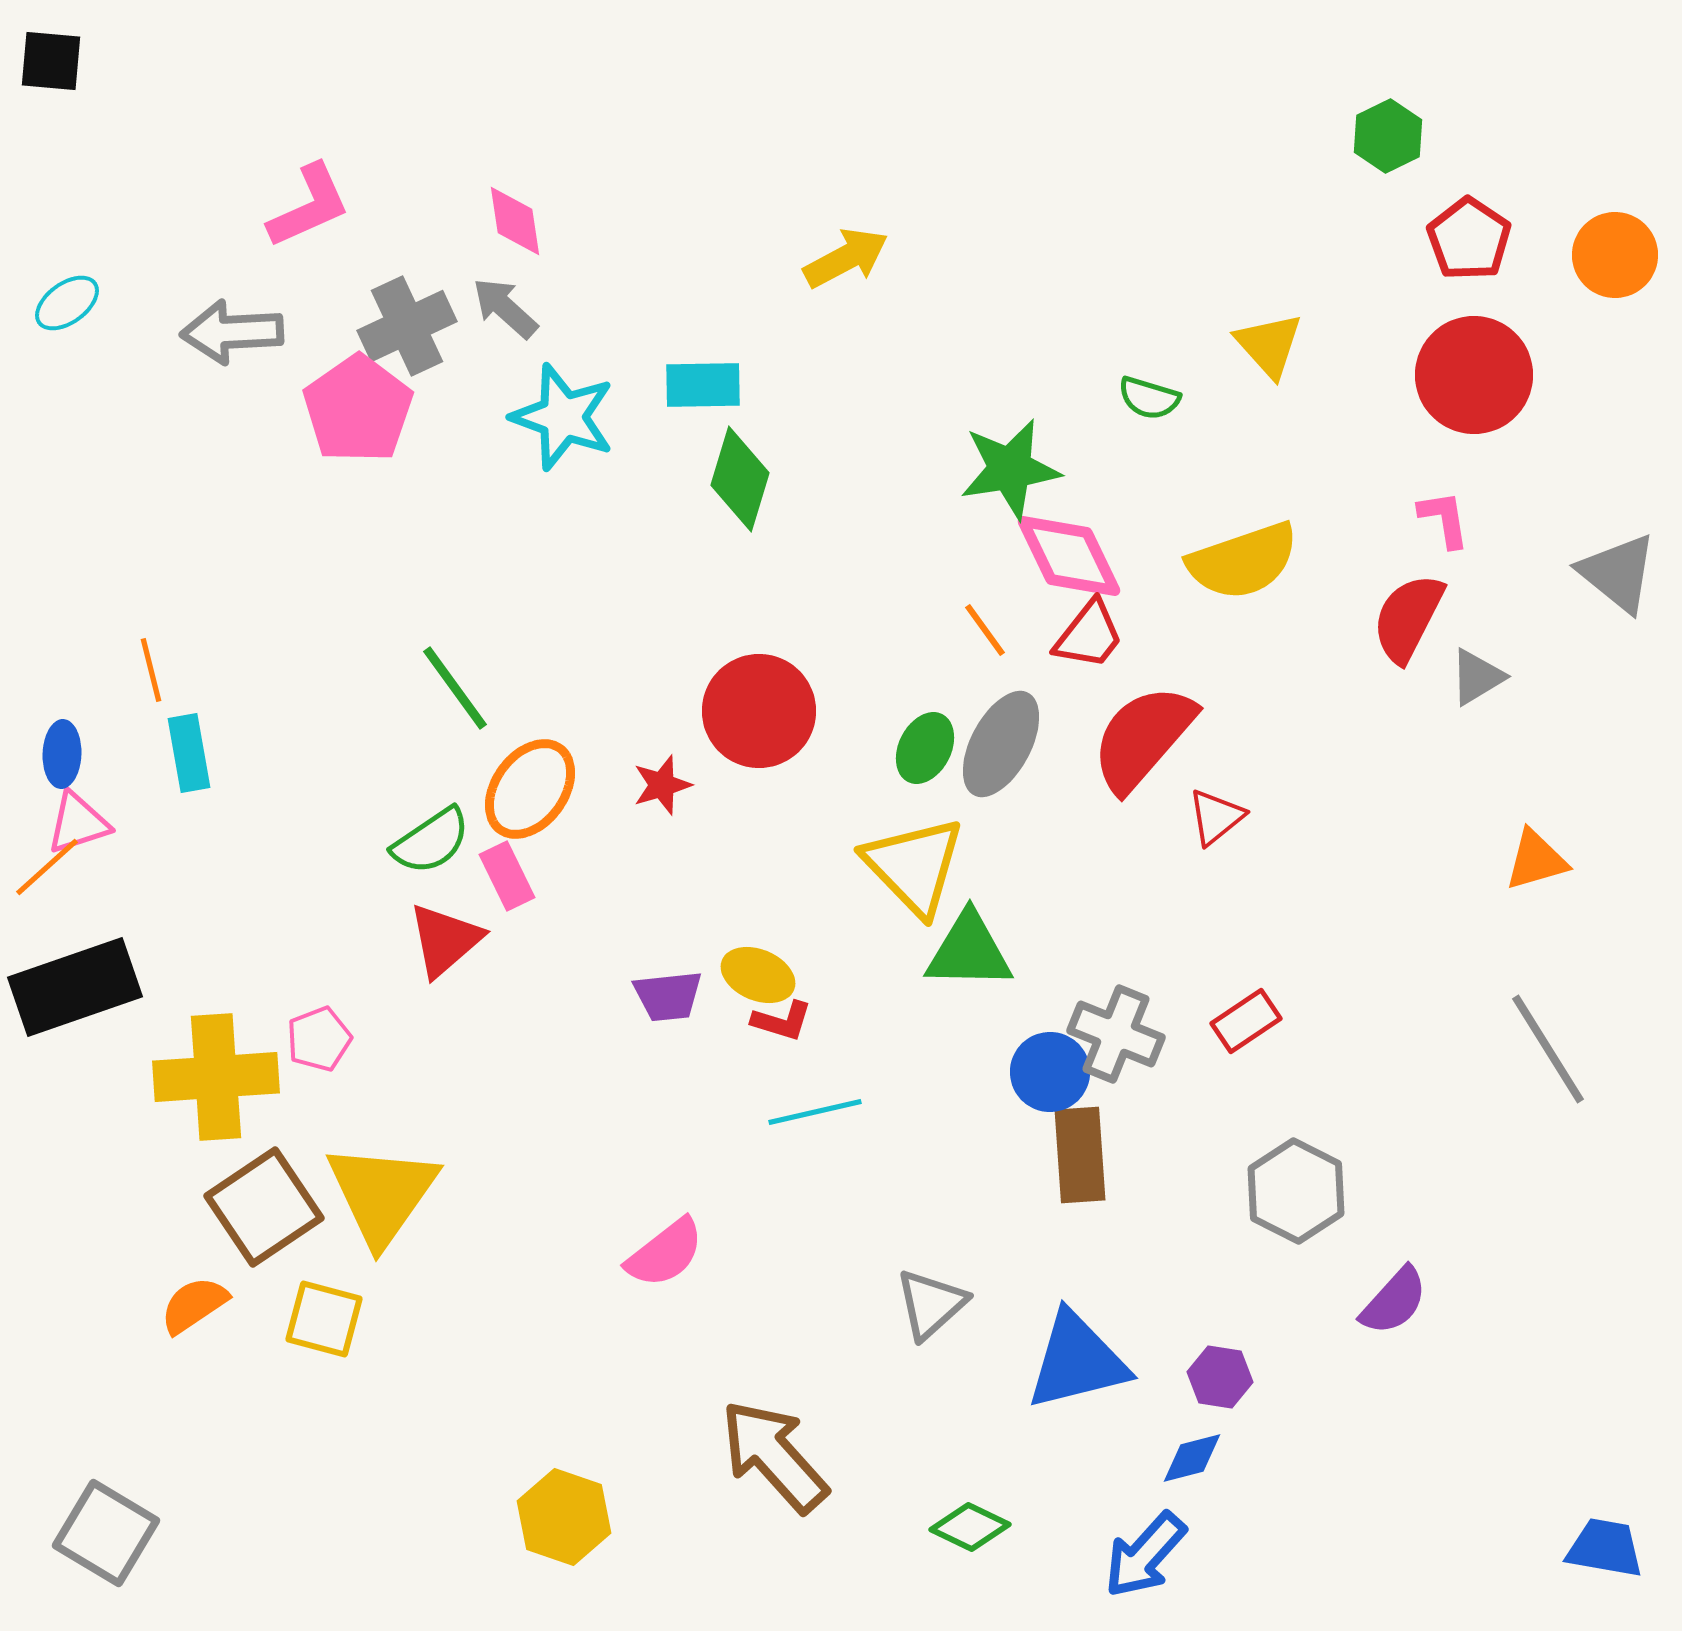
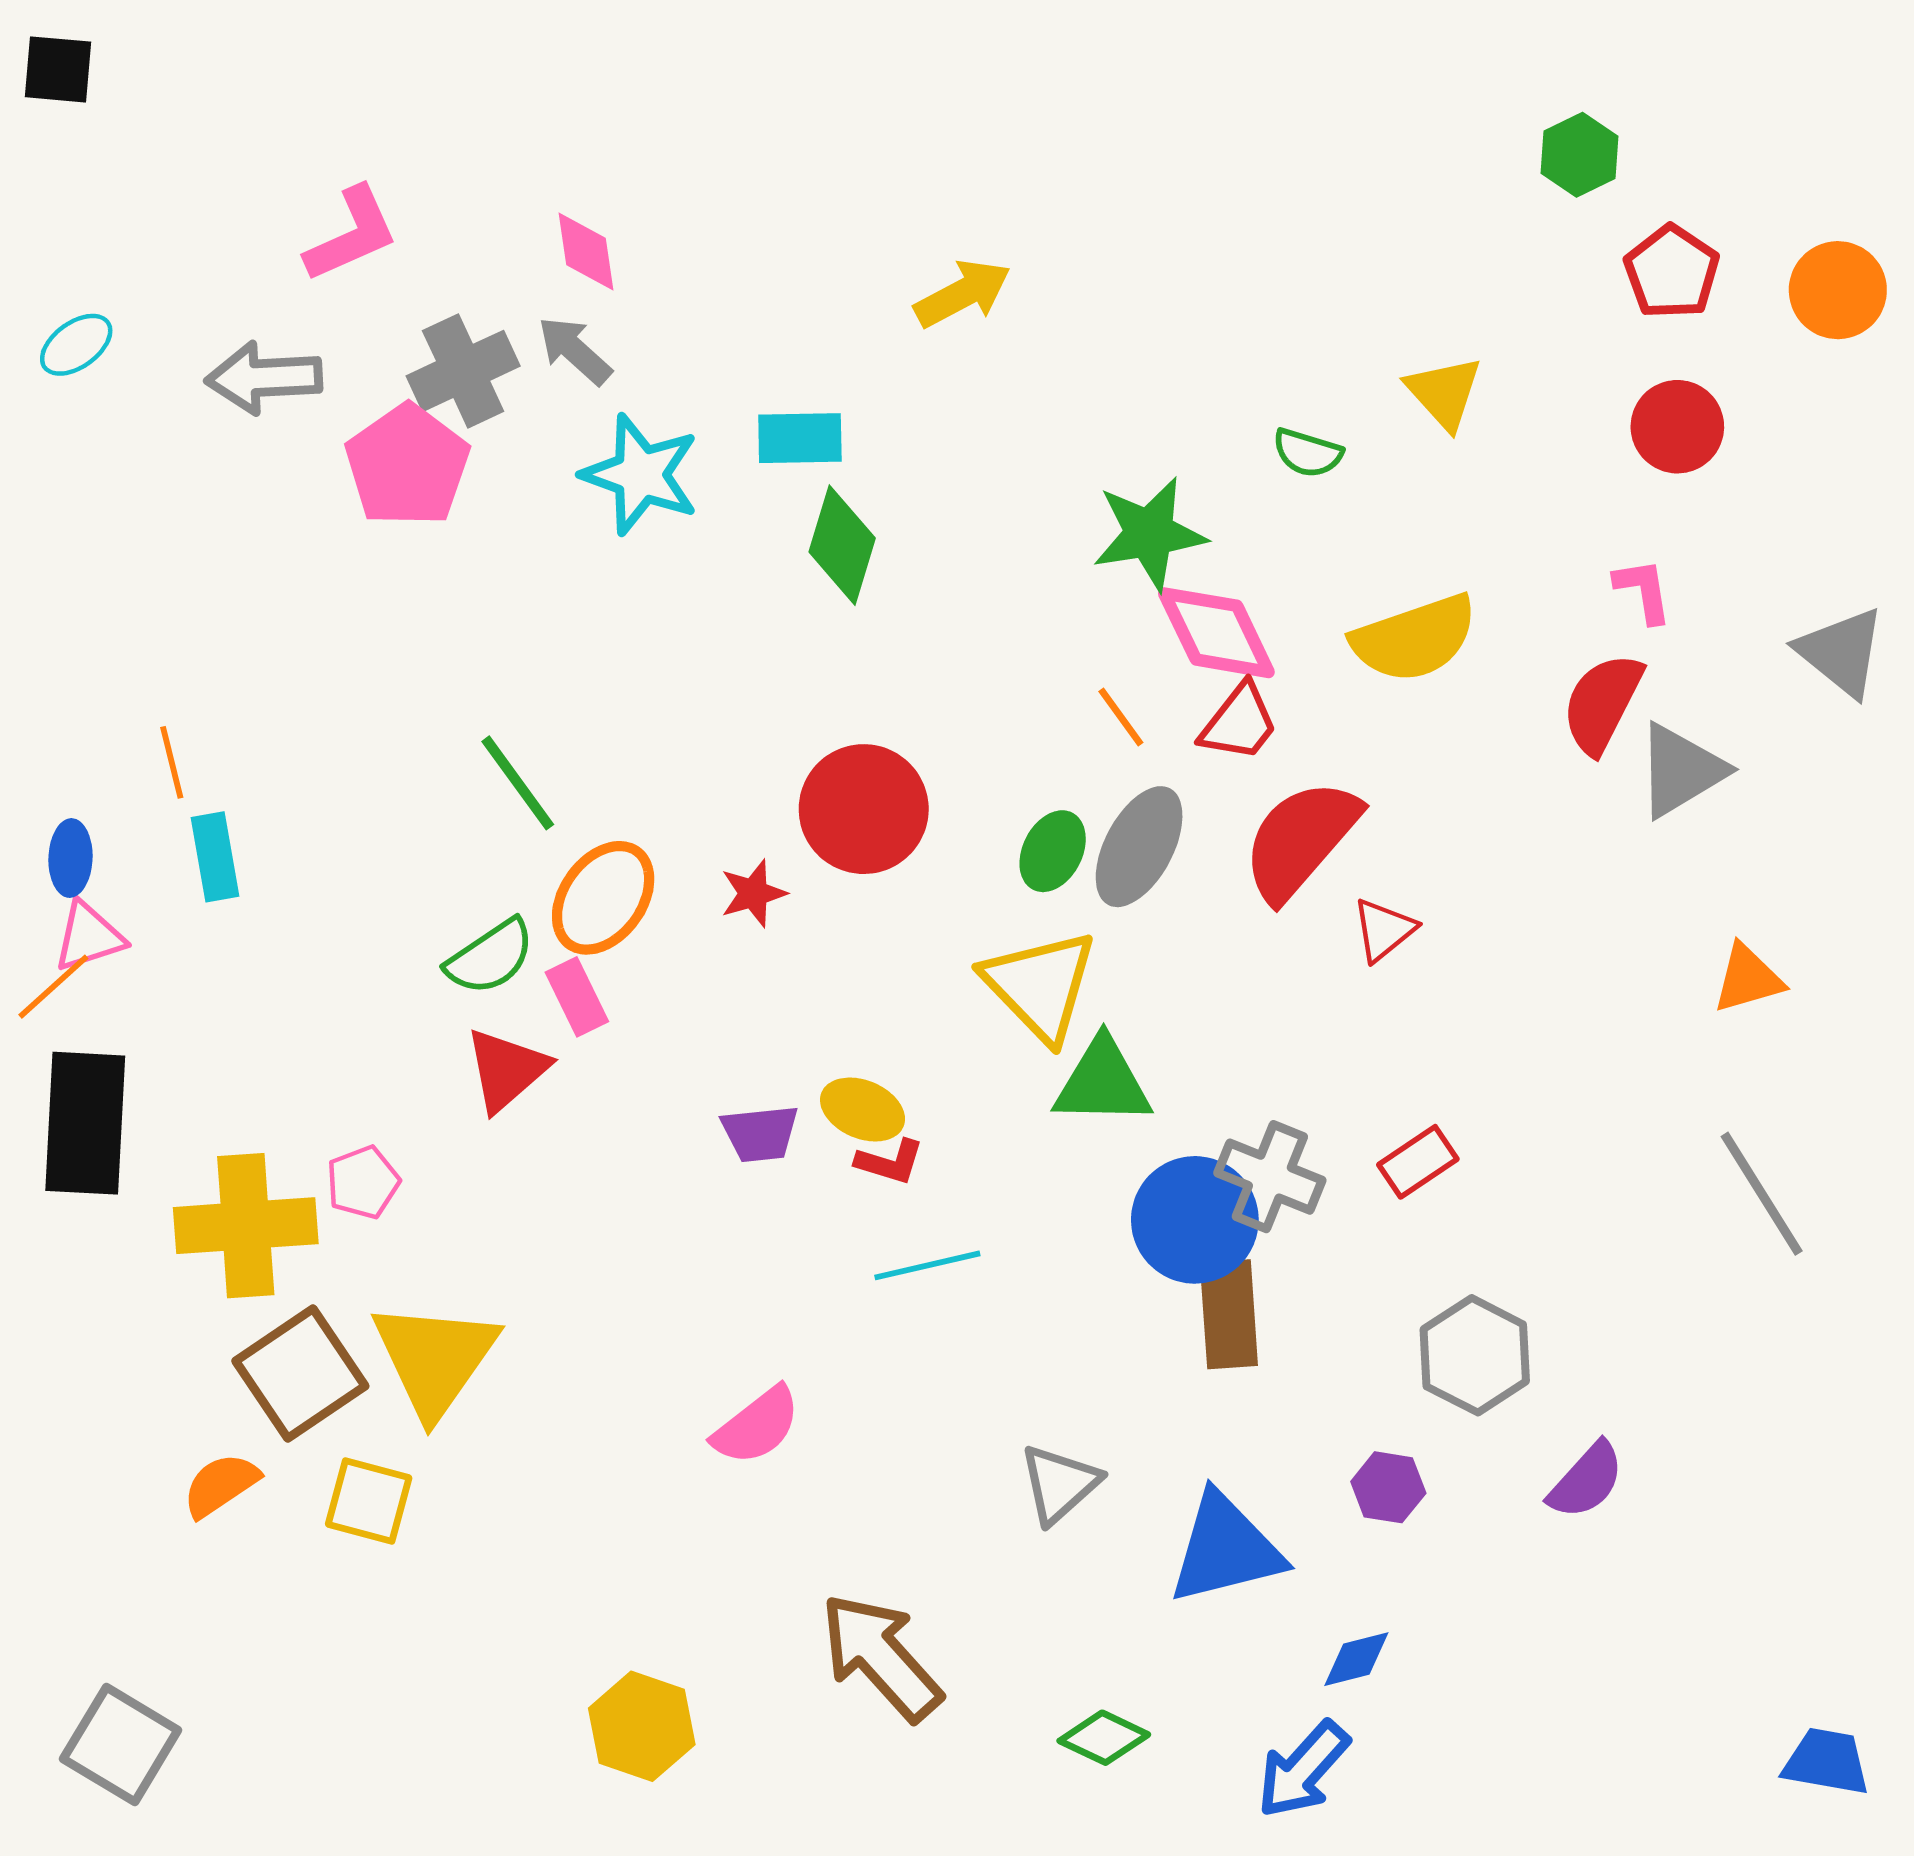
red circle: (1474, 375) -> (1677, 427), size x0.7
gray triangle: (1477, 677) -> (1681, 770), size x1.5
black rectangle: (75, 987) -> (85, 1123), turned -68
blue circle: (1050, 1072) -> (1195, 1220), size x1.4
purple hexagon: (1220, 1377) -> (1388, 1487), moved

